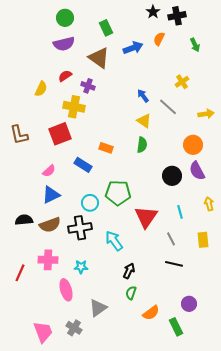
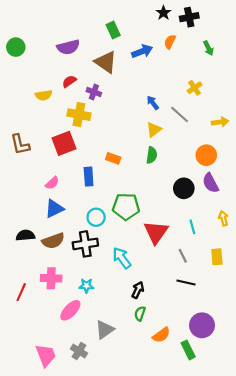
green circle: (65, 18) -> (16, 47), moved
yellow semicircle: (41, 89) -> (44, 95), turned 56
yellow triangle: (144, 121) -> (154, 129), turned 49
blue rectangle: (83, 165) -> (89, 177), turned 54
pink ellipse: (66, 290) -> (70, 310), turned 60
purple circle: (189, 304) -> (202, 325), size x1.5

